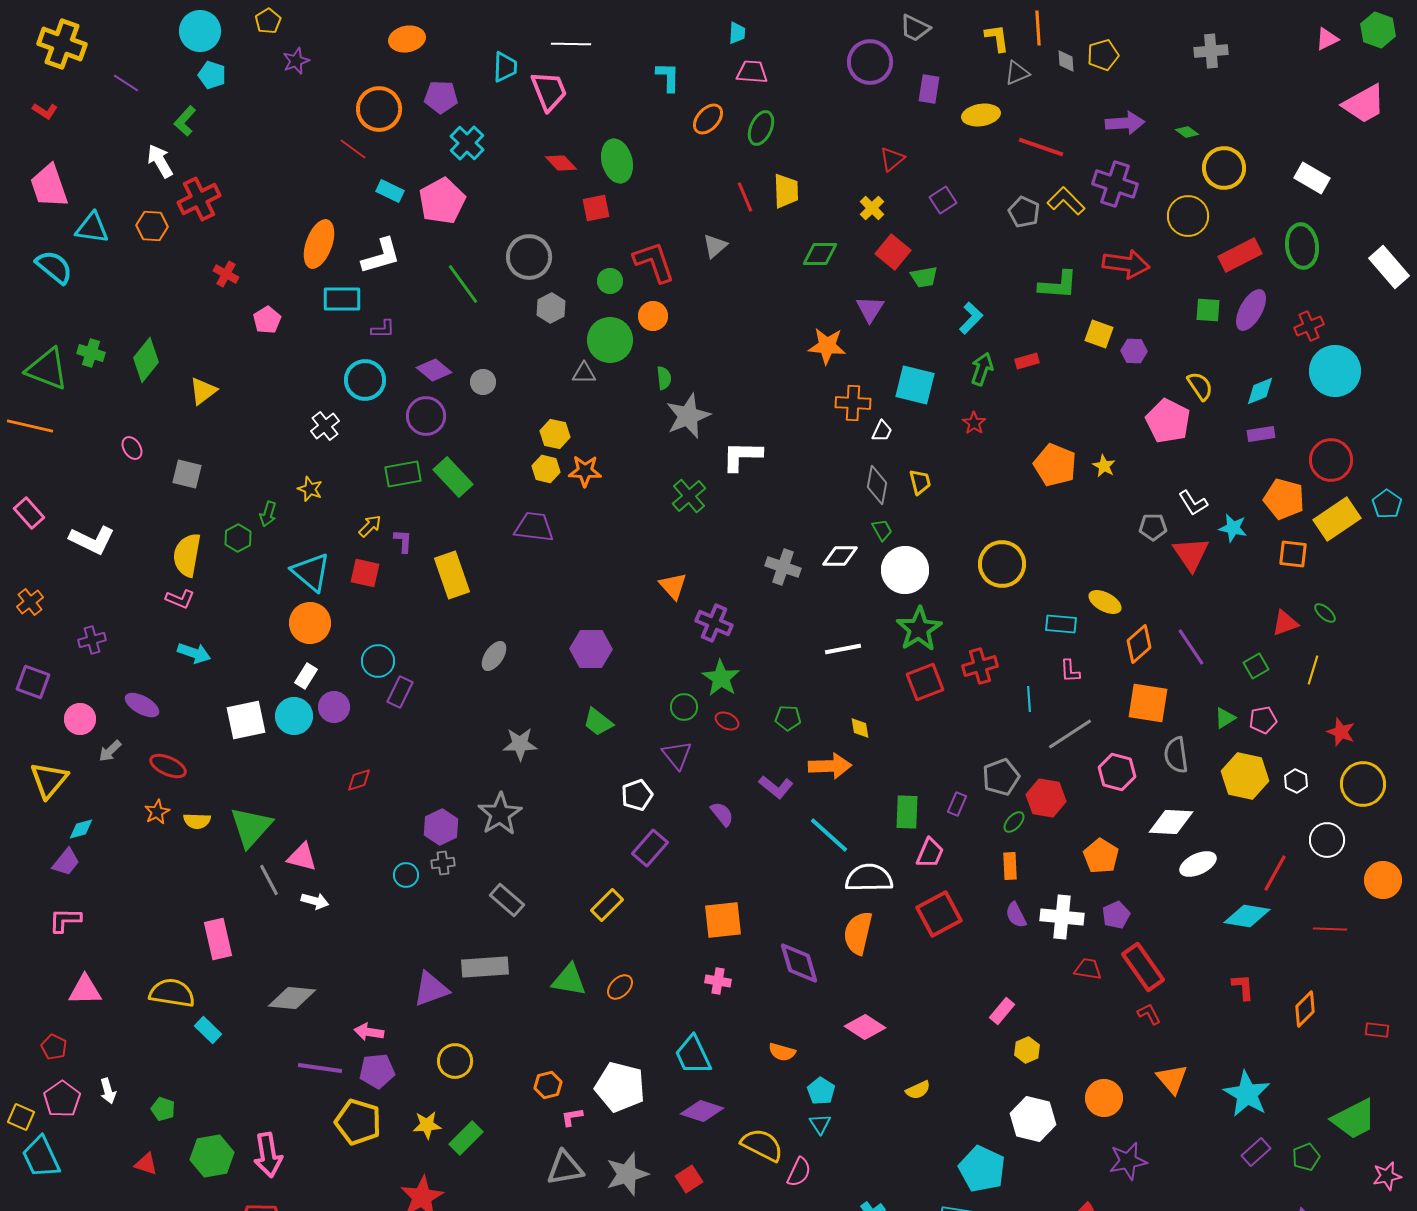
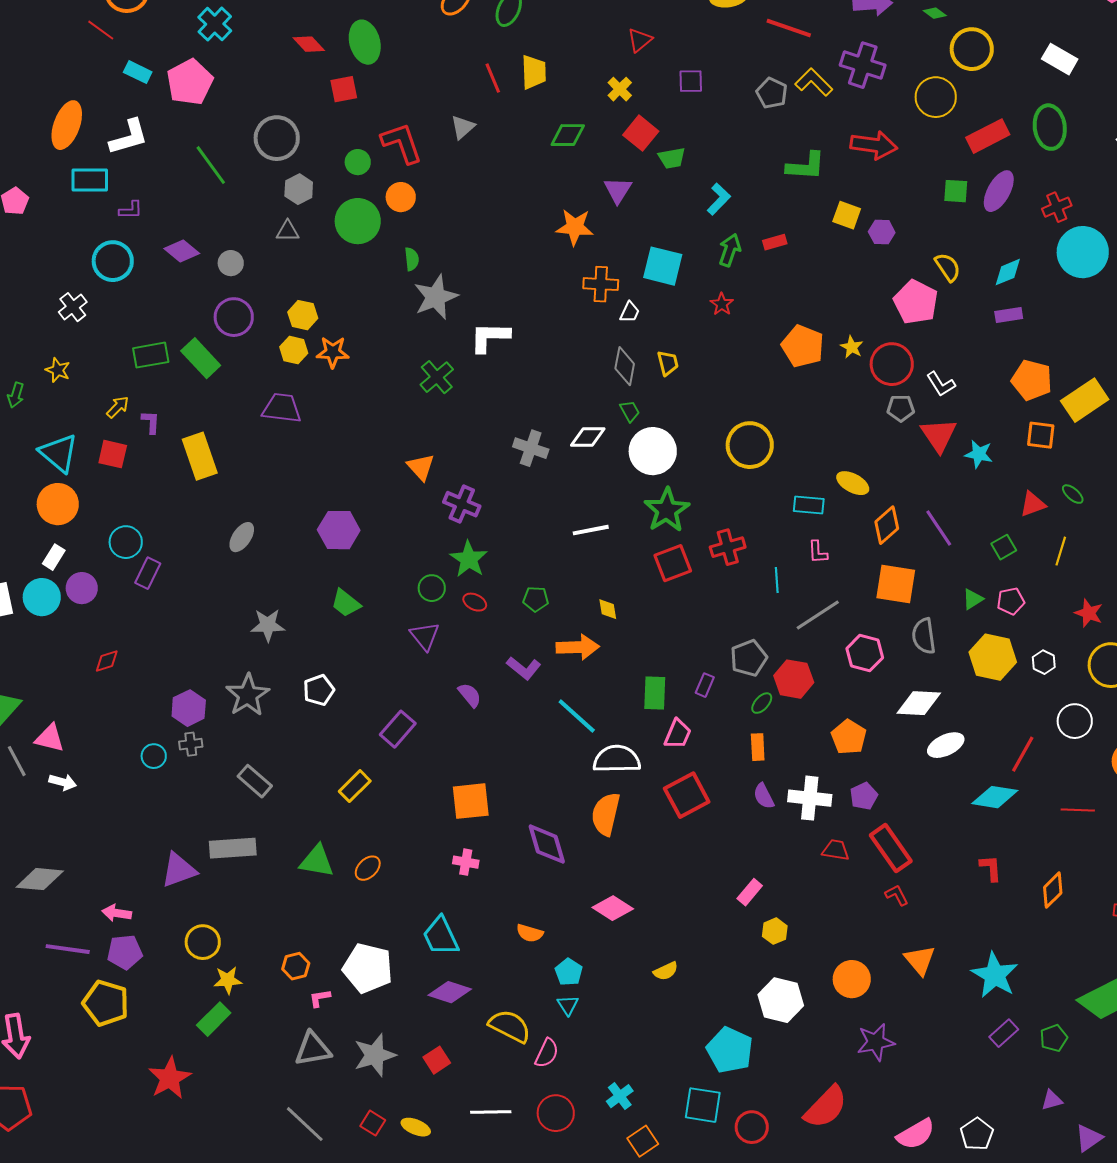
purple square: (943, 200) -> (691, 81), turned 32
gray triangle: (584, 373) -> (288, 231), moved
purple circle: (426, 416) -> (234, 317), moved
red circle: (1331, 460) -> (892, 364), moved
cyan star: (1233, 528) -> (979, 454), moved
white pentagon: (637, 795) -> (319, 690), moved
yellow star: (427, 1125) -> (228, 980), moved

